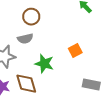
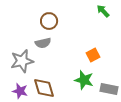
green star: (44, 64) -> (84, 80), moved

